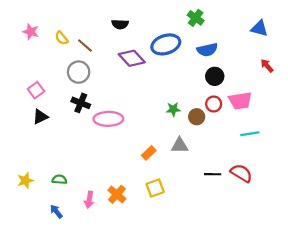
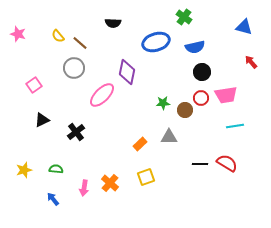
pink star: (31, 32) -> (18, 34), moved
purple diamond: (132, 58) -> (127, 72), moved, turned 55
black cross: (81, 103) -> (76, 132), moved, turned 30
black triangle: (40, 117) -> (42, 120), moved
pink ellipse: (108, 119) -> (102, 95), moved, turned -44

